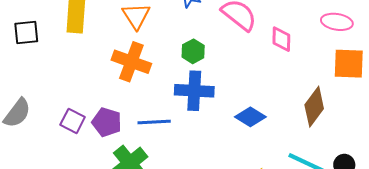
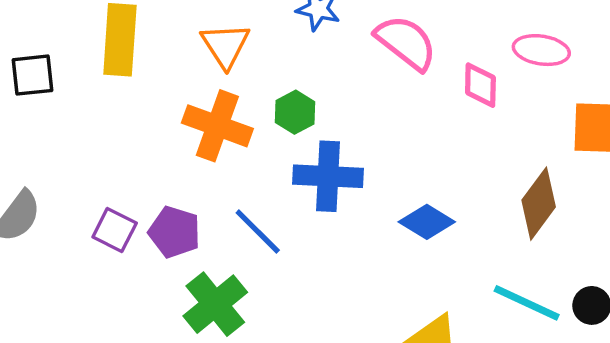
pink ellipse: (337, 22) -> (541, 50), moved
green hexagon: (193, 51) -> (295, 112), moved
blue line: (154, 122) -> (258, 231), turned 48

